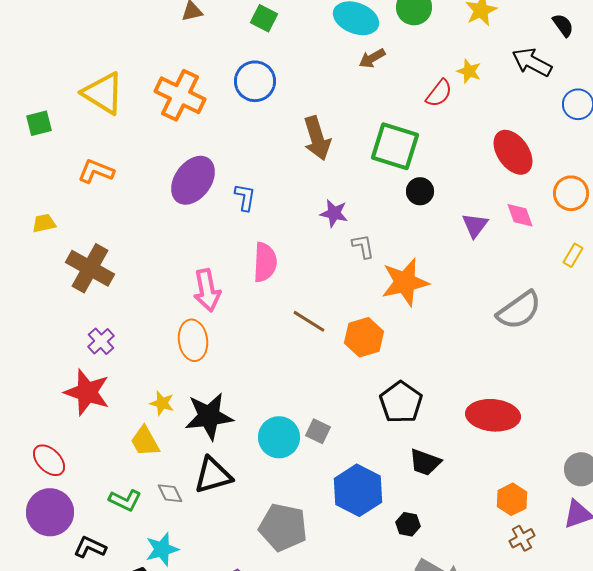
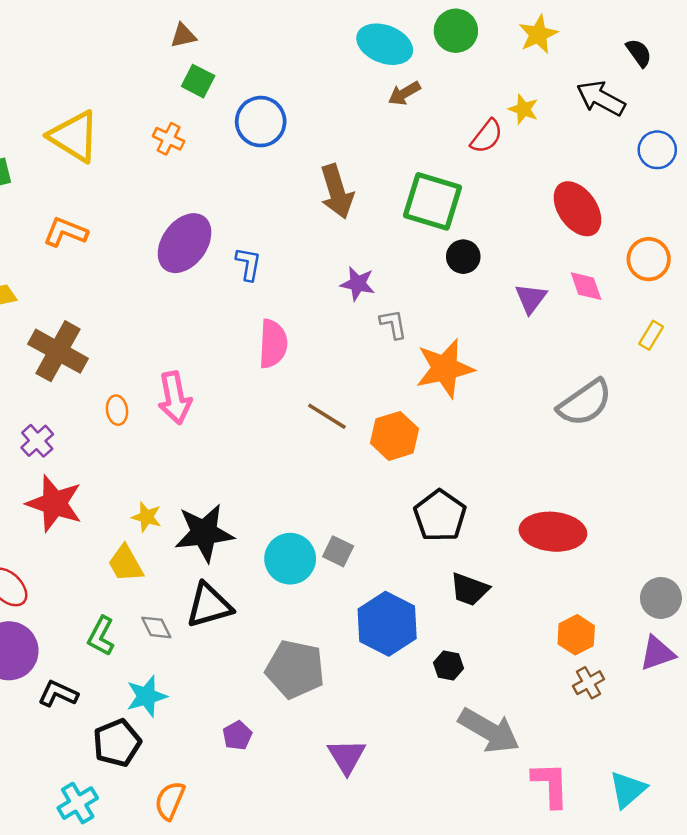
green square: (264, 18) -> (198, 81), moved
orange cross: (180, 95) -> (169, 139), size x0.5
pink arrow: (207, 290) -> (175, 398), moved
orange ellipse: (193, 340) -> (117, 410), moved, size x0.6
purple cross: (101, 341) -> (37, 441), moved
green L-shape: (125, 500) -> (101, 636), turned 92

